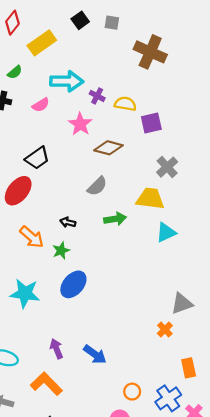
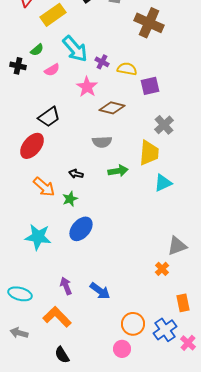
green semicircle: (15, 72) -> (37, 50), moved
cyan arrow: (67, 81) -> (75, 49), turned 48
gray semicircle: (97, 186) -> (102, 142), turned 42
yellow trapezoid: (150, 199) -> (149, 153), turned 88
orange circle: (132, 392) -> (133, 324), size x1.5

